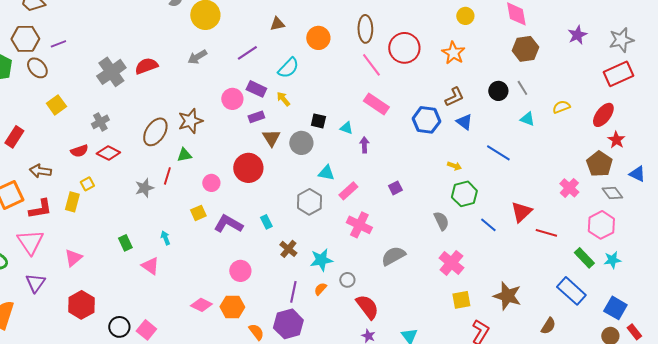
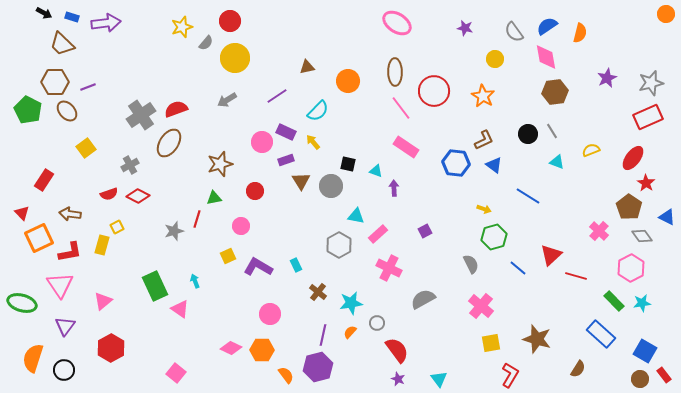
brown ellipse: (155, 132) -> (169, 143), moved
red circle: (248, 168) -> (255, 191), moved, size x0.6
green rectangle: (125, 243) -> (155, 286), size x1.8
black circle: (119, 327) -> (64, 370), moved

